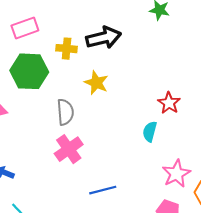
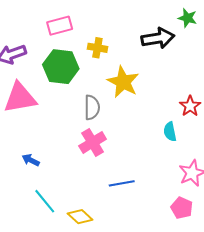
black arrow: (104, 38) -> (158, 38), moved
yellow star: (96, 83) -> (123, 82), size x1.4
cyan semicircle: (150, 132) -> (170, 132), turned -30

